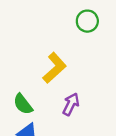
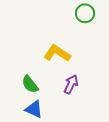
yellow L-shape: (55, 68) -> (57, 53), turned -104

